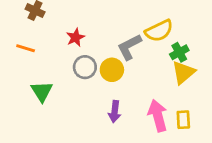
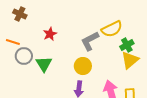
gray circle: (85, 67) -> (24, 56), moved
yellow circle: (112, 70) -> (83, 66), moved
green triangle: (42, 91) -> (44, 64), moved

